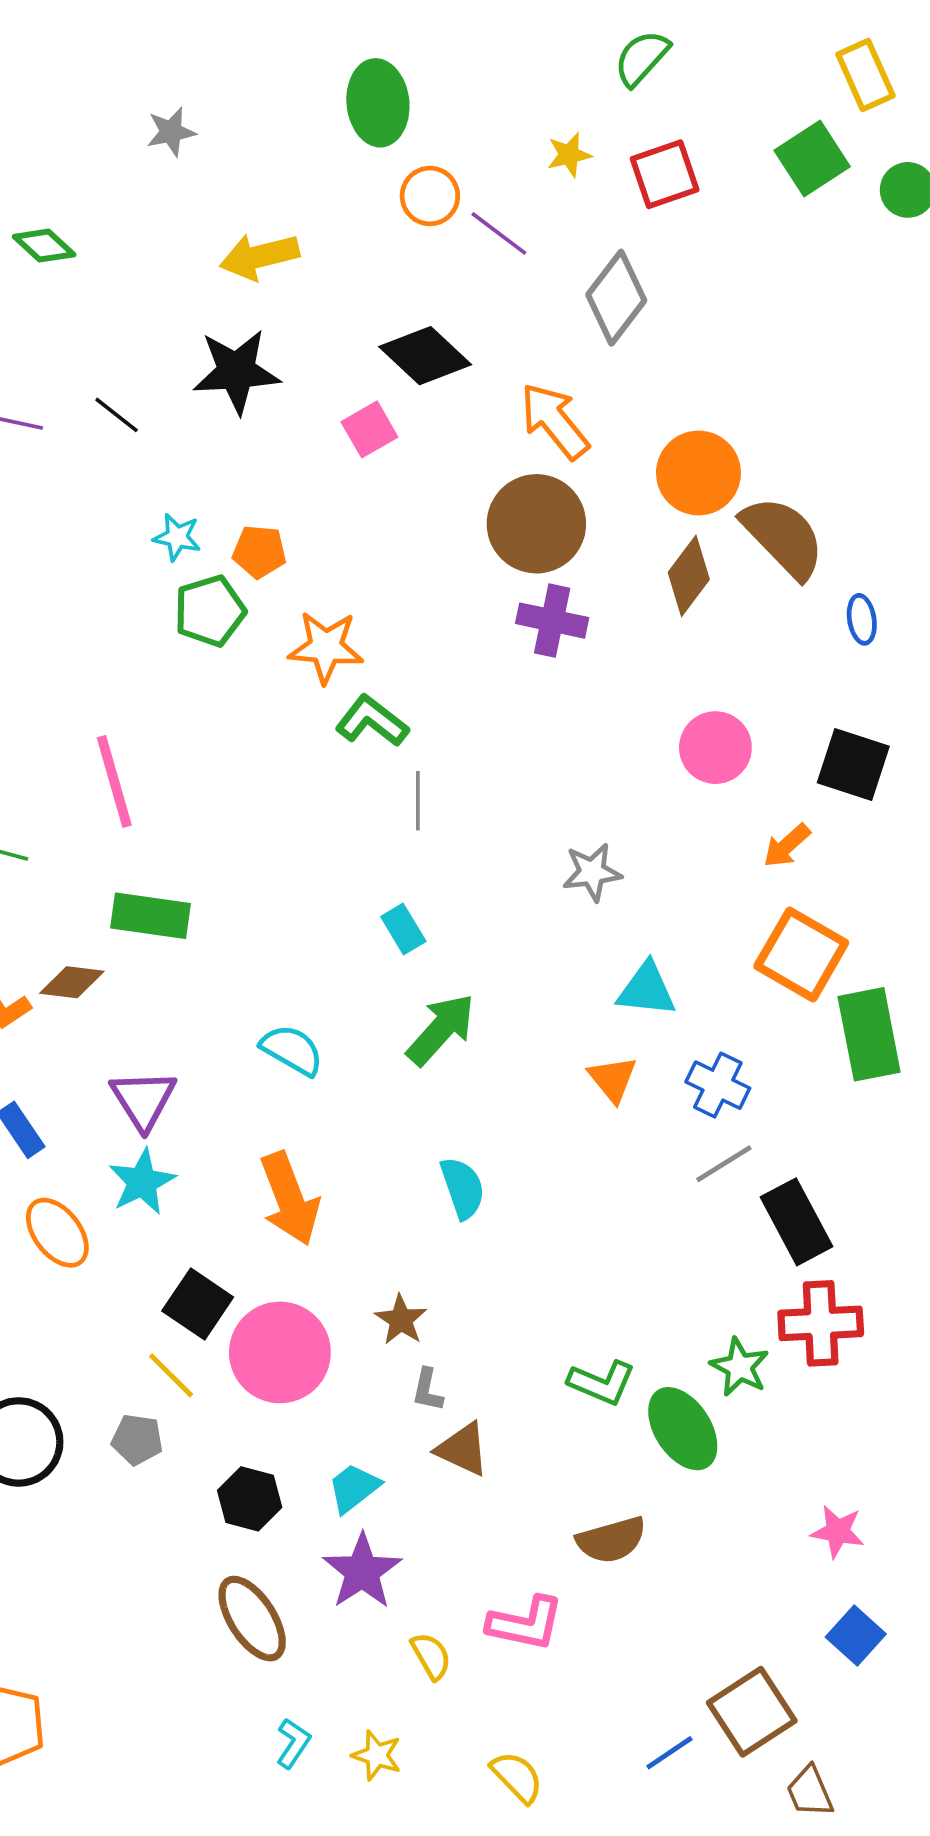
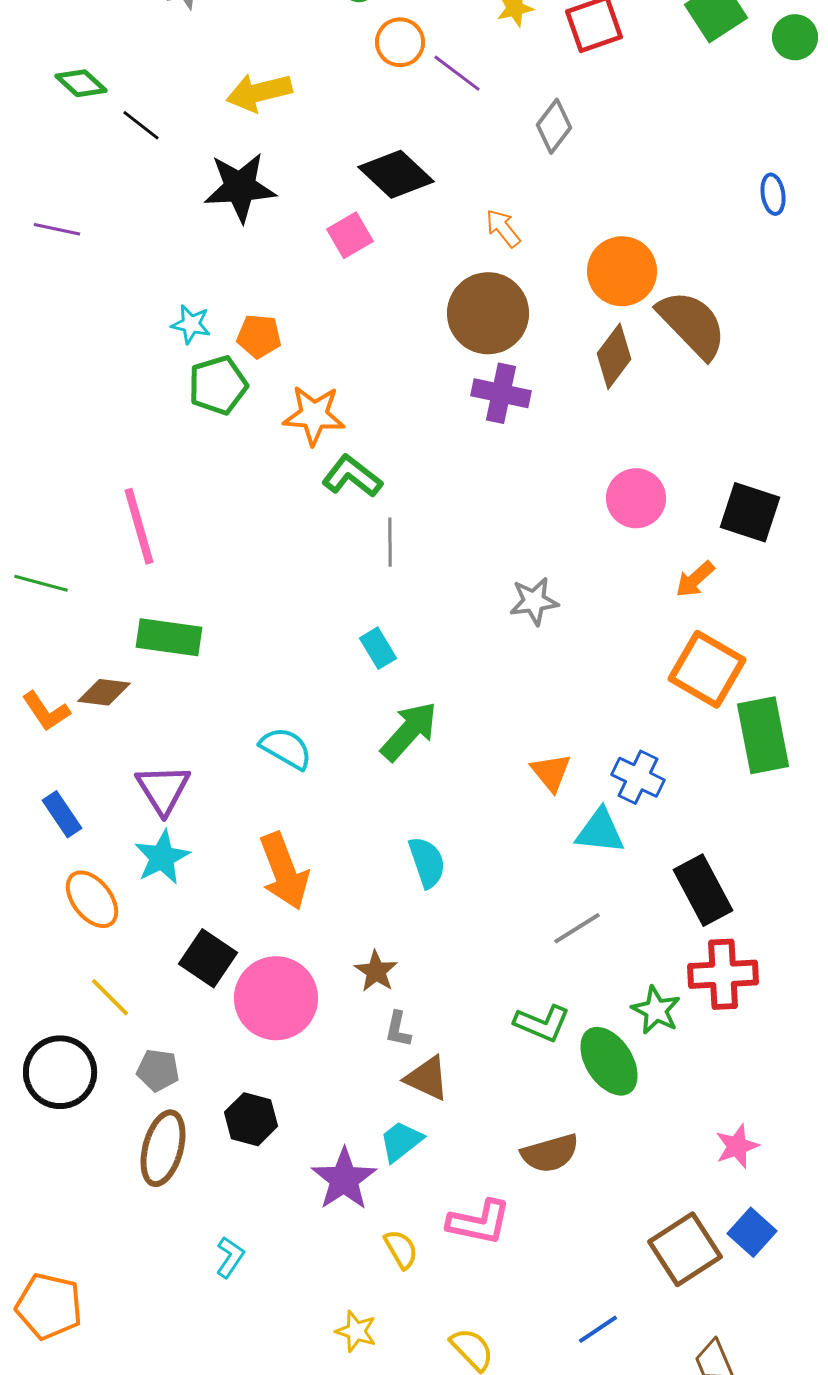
gray diamond: (616, 298) -> (554, 126), size x0.7
black line: (117, 415) -> (141, 125), moved
orange arrow: (555, 421) -> (503, 228), size x0.6
blue ellipse: (862, 619) -> (773, 194), moved
cyan triangle: (646, 990) -> (600, 831), moved
gray line: (724, 1164) -> (577, 928), moved
yellow line: (171, 1375) -> (110, 997), moved
cyan trapezoid: (354, 1488) -> (401, 1141), moved
pink star: (838, 1531) -> (737, 1146), turned -30
brown ellipse: (252, 1619) -> (163, 1148), moved, turned 48
brown square: (752, 1712) -> (685, 1249), moved
cyan L-shape: (293, 1743) -> (230, 1257), moved

